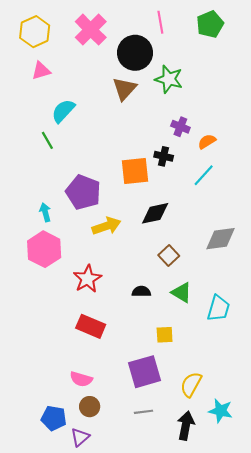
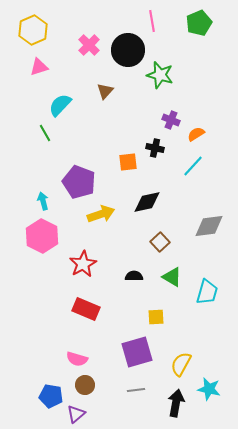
pink cross: (91, 30) -> (89, 45), moved, size x0.7
brown triangle: (124, 89) -> (105, 91), moved, size x0.7
orange square: (135, 171) -> (128, 162), size x0.7

